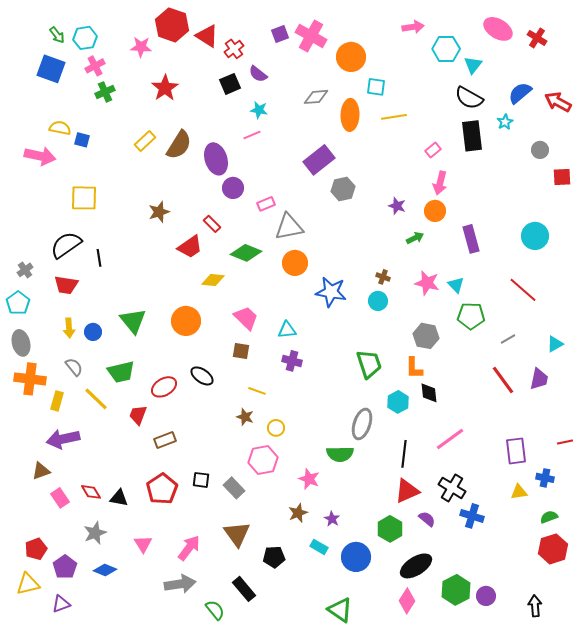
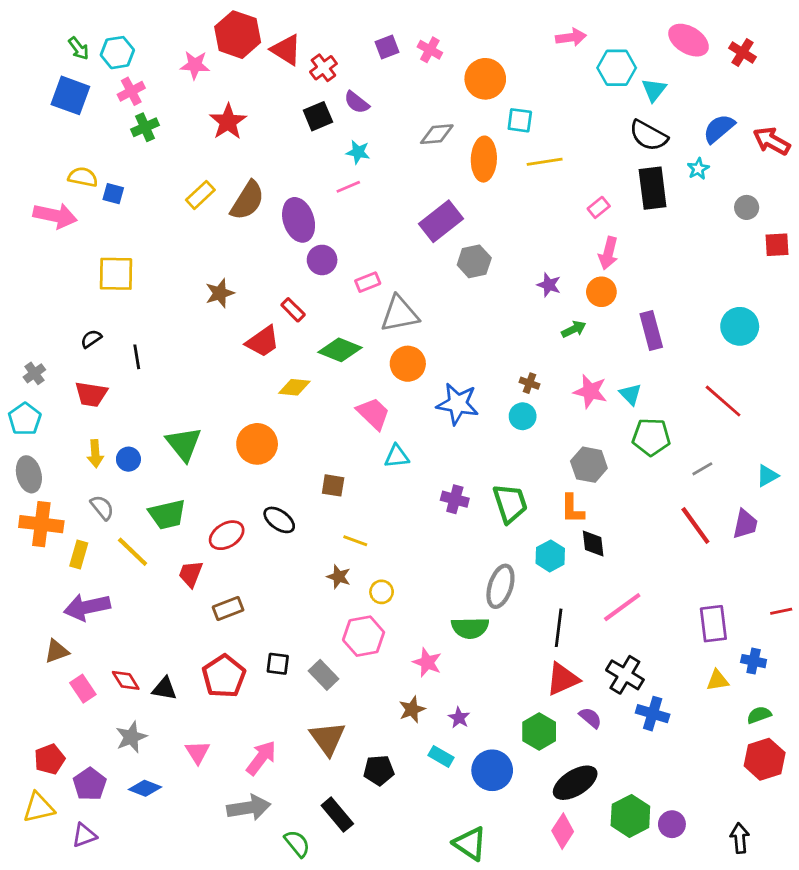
pink cross: (311, 36) -> (430, 50), size x0.6
black semicircle: (66, 245) -> (91, 339), size x0.5
pink trapezoid: (246, 318) -> (373, 413), moved
purple cross: (292, 361) -> (455, 499), moved

